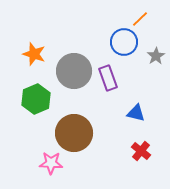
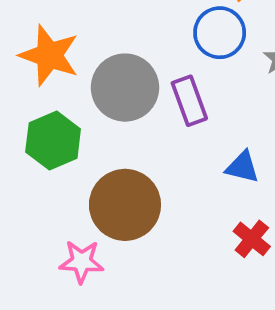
orange star: (34, 54) -> (49, 55), size x1.4

